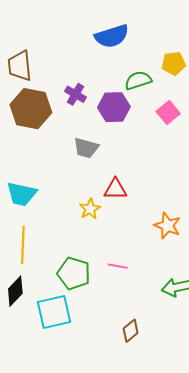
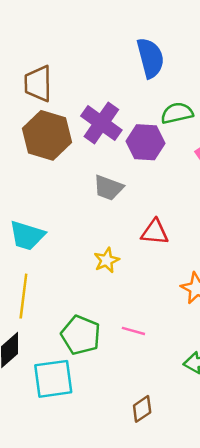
blue semicircle: (112, 36) -> (150, 58), turned -92
purple cross: (75, 94) -> (101, 123), size x1.6
red triangle: (115, 189) -> (155, 232), moved

